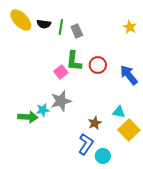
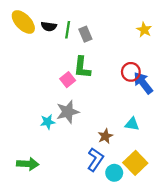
red circle: (98, 65) -> (131, 72), moved
green arrow: (28, 117) -> (28, 164), moved
yellow square: (129, 130) -> (135, 163), moved

